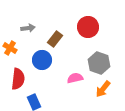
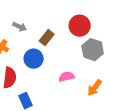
gray arrow: (28, 28) -> (20, 27), turned 32
gray hexagon: (99, 63) -> (93, 50), moved

